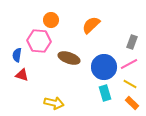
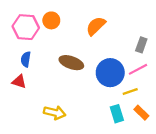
pink hexagon: (39, 41) -> (26, 27), moved
blue semicircle: (17, 55) -> (26, 59), moved
yellow line: (130, 84) -> (130, 92), moved, turned -48
cyan rectangle: (105, 93) -> (117, 114), moved

